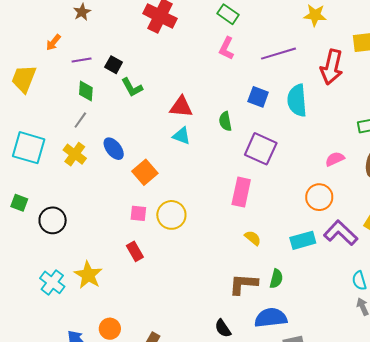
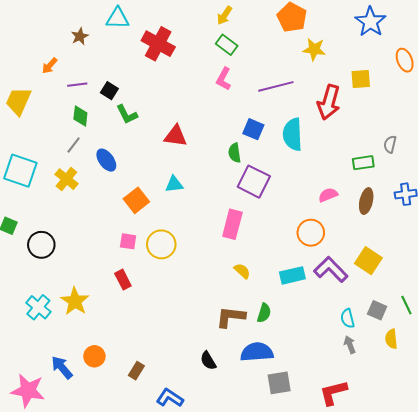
green semicircle: (225, 121) -> (235, 153), moved
cyan triangle: (181, 136) -> (174, 184), moved, turned -30
blue ellipse: (114, 149) -> (106, 160), moved

